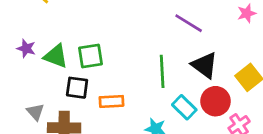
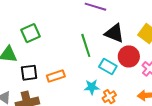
green square: (90, 56) -> (31, 33), moved

